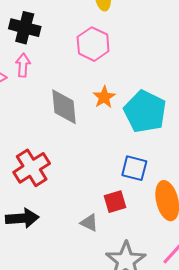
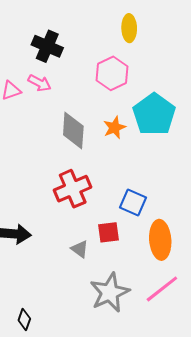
pink arrow: (23, 65) -> (39, 83), turned 105
cyan pentagon: (145, 112) -> (154, 114), moved
red cross: (32, 168) -> (73, 189), moved

